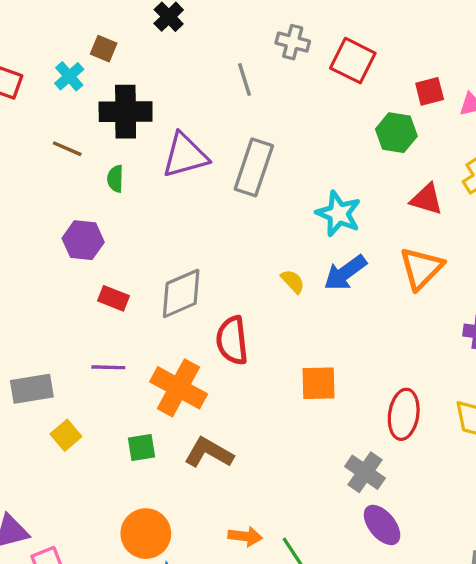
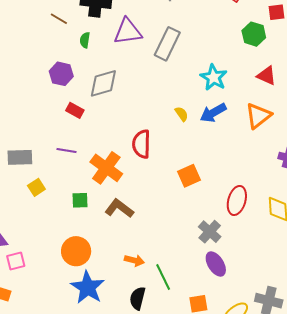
gray diamond: (181, 293) -> (103, 83), moved
orange square: (319, 383) -> (189, 176), turned -30

